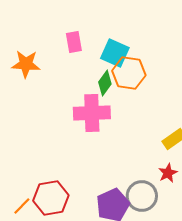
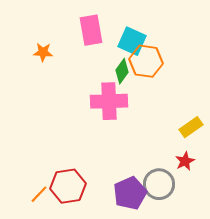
pink rectangle: (74, 42) -> (91, 30), size x1.4
orange star: (26, 64) -> (43, 52), size x0.7

